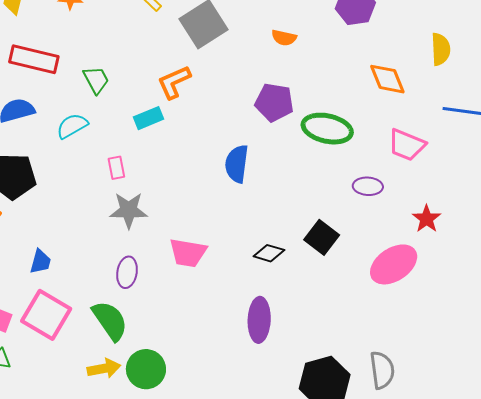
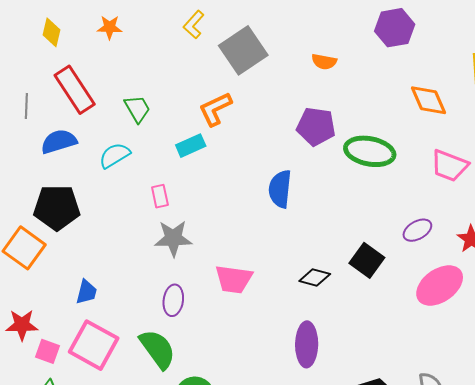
red rectangle: (34, 59) -> (75, 90), turned 45
purple ellipse: (368, 186) -> (417, 230), moved, turned -32

